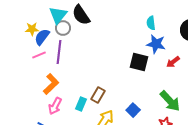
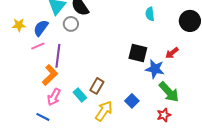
gray circle: (63, 28) -> (71, 24), moved
yellow star: (32, 29) -> (19, 25), moved
blue star: (156, 44) -> (155, 69), moved
purple line: (59, 52) -> (58, 56), moved
cyan rectangle: (81, 104) -> (80, 95), turned -64

